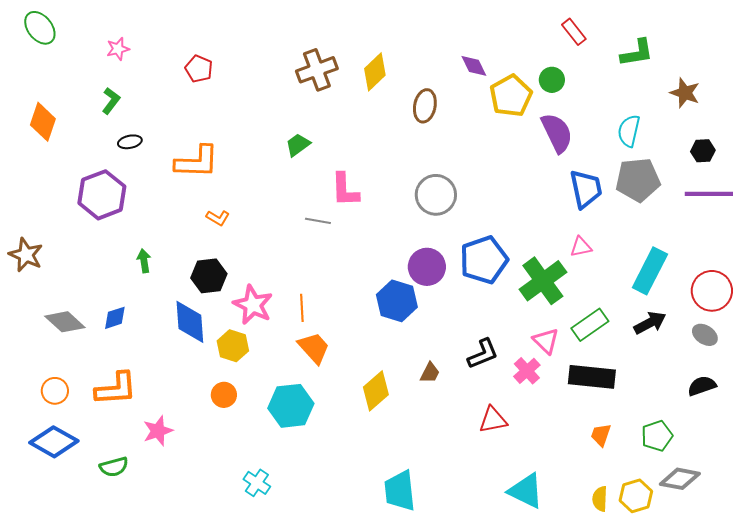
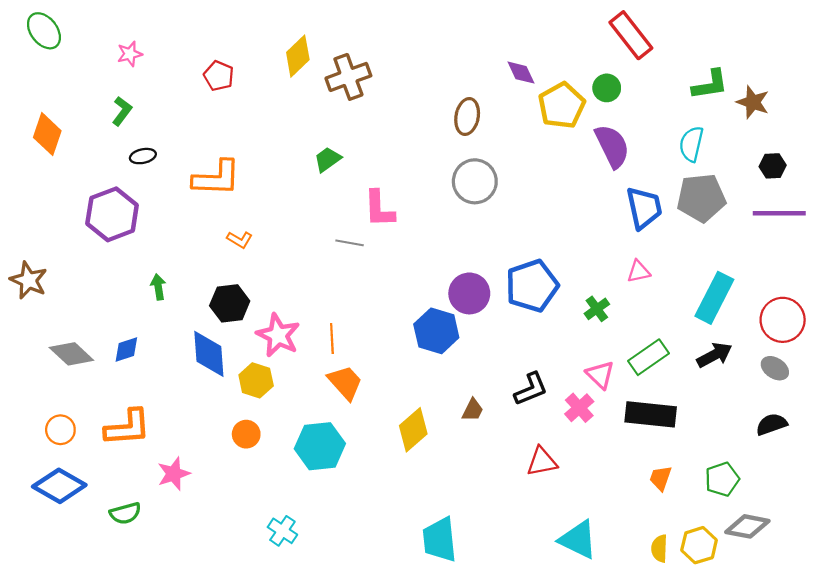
red rectangle: (574, 32) -> (631, 35), size x1.6
green L-shape: (637, 53) -> (710, 85), moved
yellow diamond: (375, 72) -> (298, 56), moved
gray circle: (436, 195) -> (475, 181), moved
green cross: (543, 281) -> (597, 309), size x0.5

